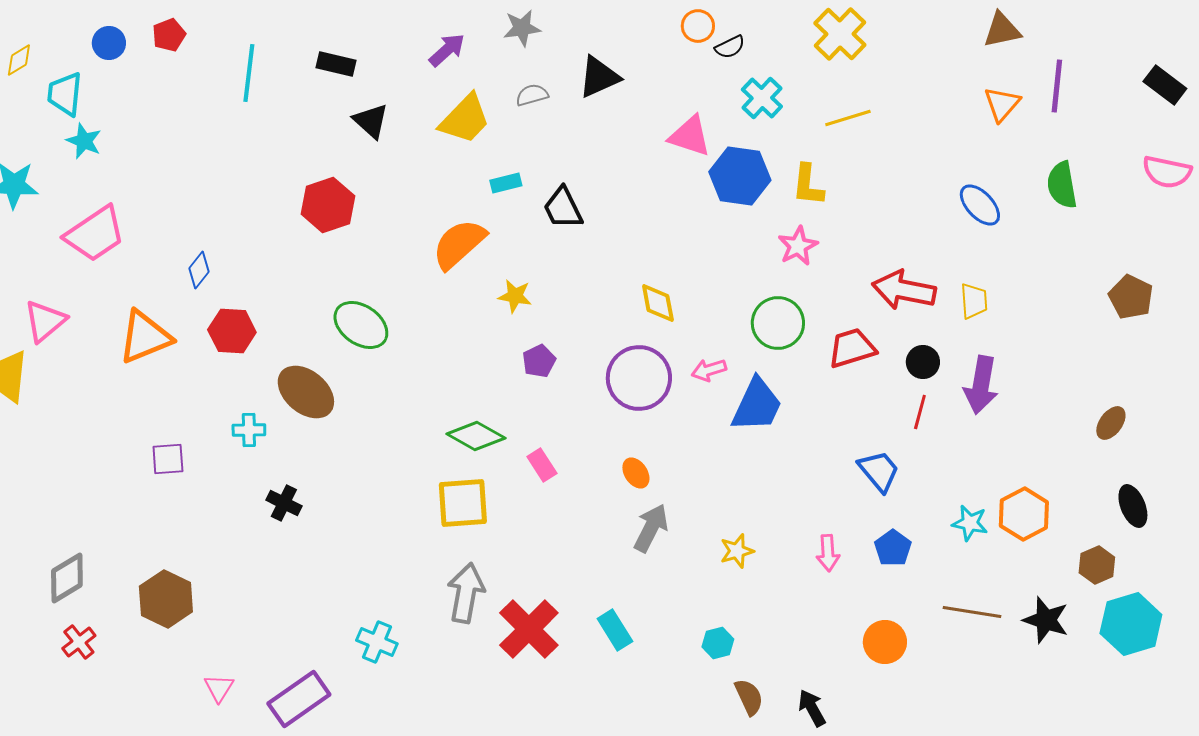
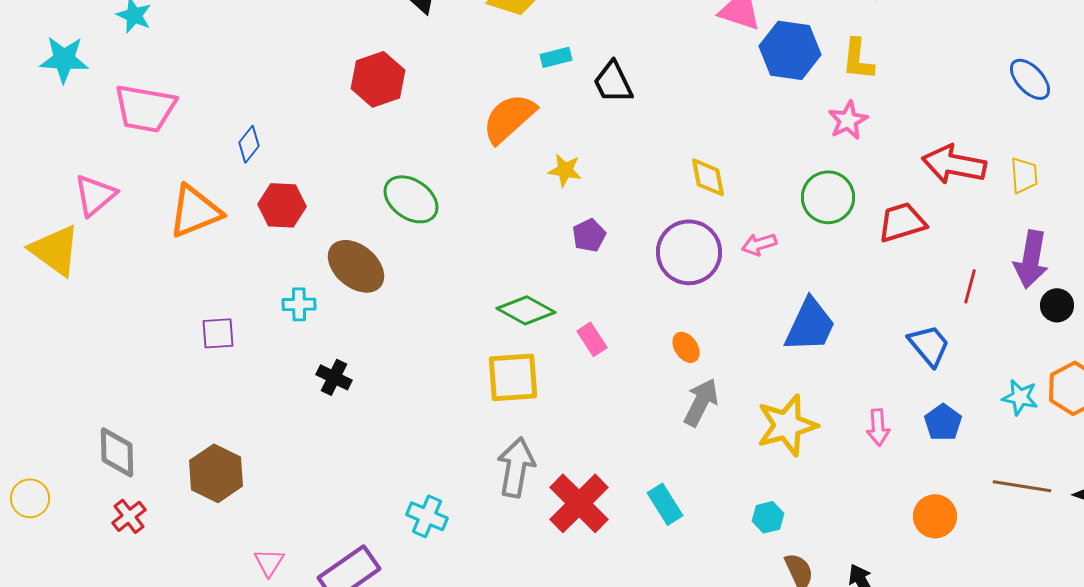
pink trapezoid: (95, 234) -> (145, 108), turned 44
black circle: (923, 362) -> (1057, 305), moved
blue trapezoid: (757, 405) -> (810, 325), moved
yellow star: (737, 551) -> (787, 425), size x1.8
gray diamond: (67, 578) -> (117, 452), turned -60

